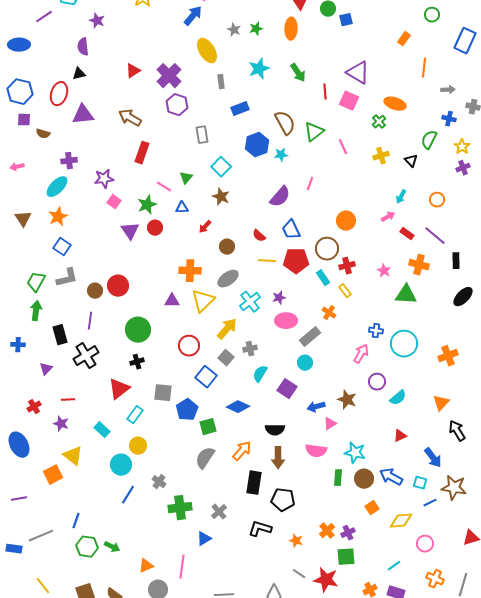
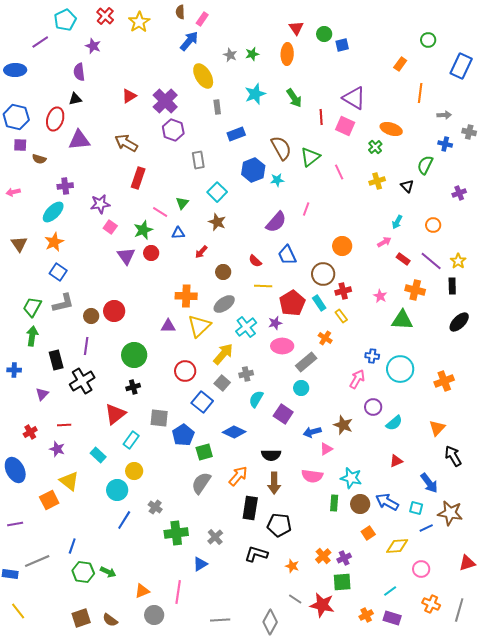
yellow star: (462, 147) -> (458, 261), moved
red pentagon: (296, 261) -> (292, 303), moved, turned -30
yellow line: (43, 586) -> (18, 611), moved

